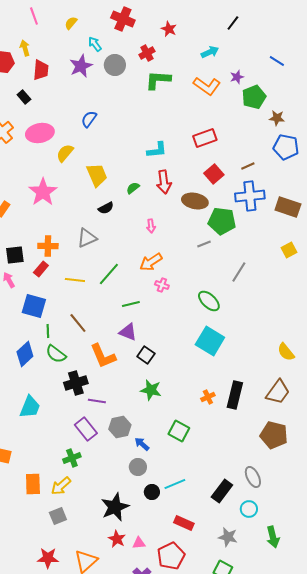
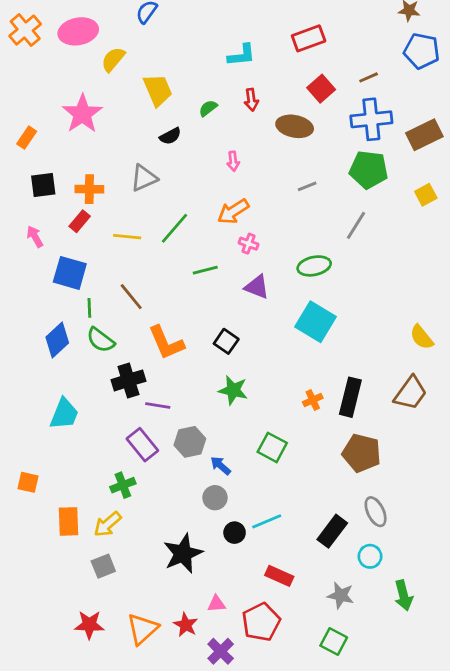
red arrow: (164, 182) -> (251, 100), size x0.7
brown rectangle: (288, 207) -> (424, 135), turned -45
green pentagon: (222, 221) -> (369, 170), moved
black square: (15, 255) -> (43, 185), moved
green ellipse: (209, 301) -> (314, 266), turned -55
purple triangle: (128, 332) -> (257, 287), moved
brown pentagon: (274, 435) -> (362, 453), moved
red star: (117, 539) -> (186, 625), moved

